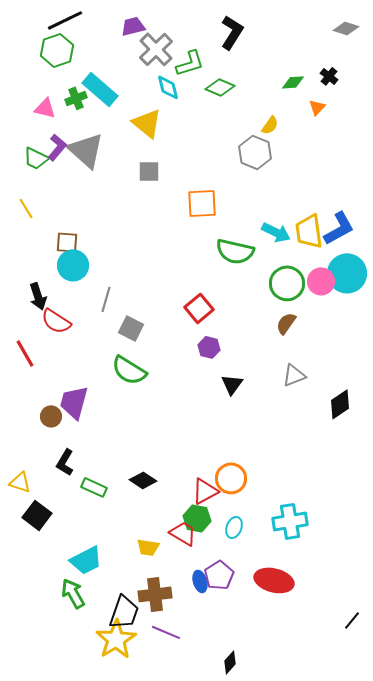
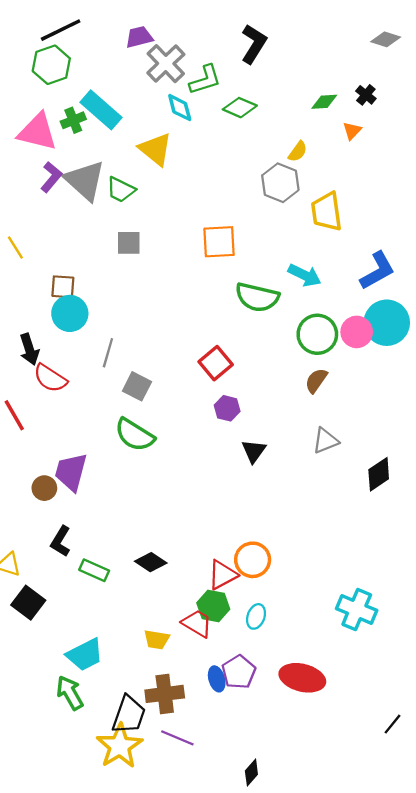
pink triangle: (45, 108) -> (37, 132), size x1.6
green trapezoid: (36, 158) -> (121, 190), moved
gray square: (149, 171) -> (129, 243), moved
yellow trapezoid: (309, 231) -> (327, 212), moved
cyan cross: (290, 521) -> (357, 610), moved, turned 32

